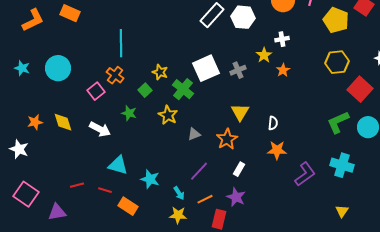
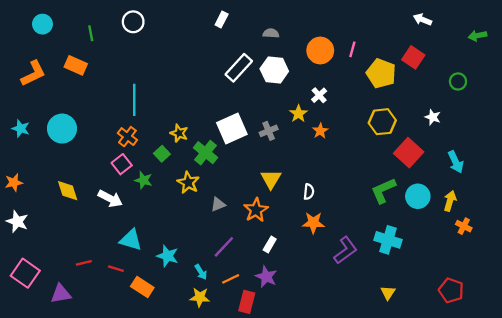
white cross: (282, 39) -> (319, 95), turned -32
pink square: (96, 91) -> (122, 164), moved
orange star: (35, 122) -> (14, 182), moved

